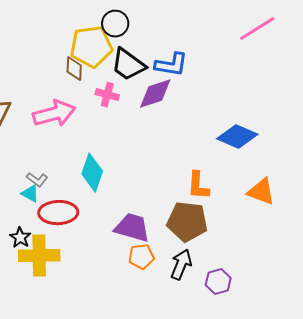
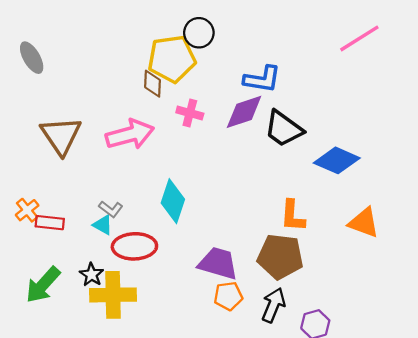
black trapezoid: (128, 65) -> (284, 129), moved

